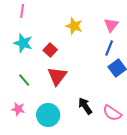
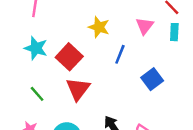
blue line: (109, 48) -> (120, 54), moved
red square: (50, 50) -> (69, 57), size x1.5

